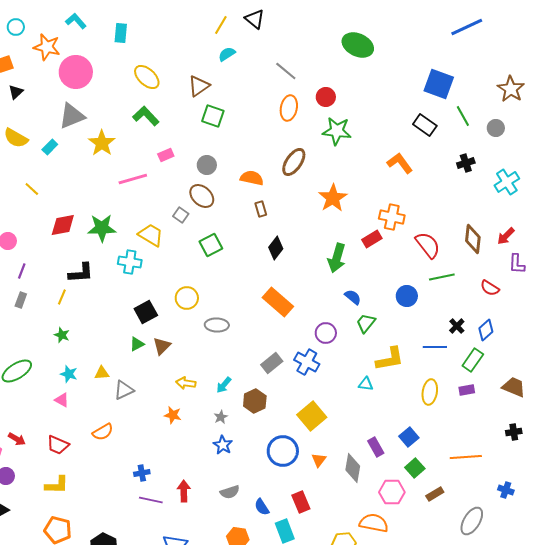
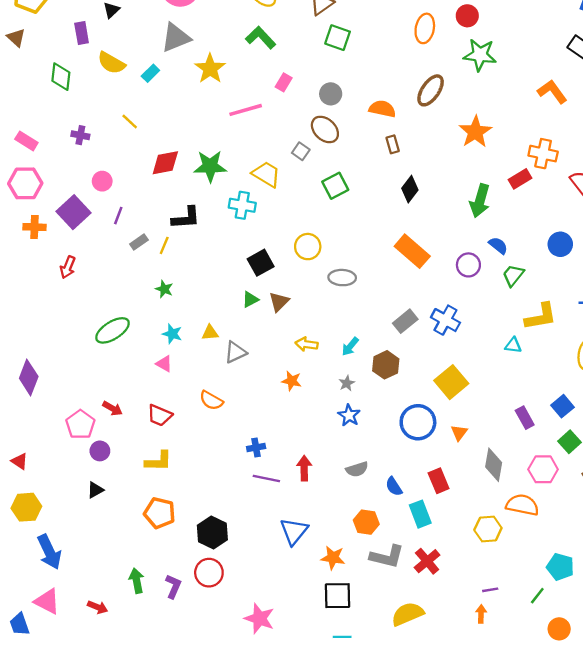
pink rectangle: (166, 155) -> (284, 82), turned -35
gray rectangle: (21, 300) -> (139, 242), moved, turned 35
purple circle: (326, 333) -> (468, 265), moved
orange semicircle: (103, 432) -> (211, 400), turned 60
gray diamond: (353, 468) -> (494, 465), moved

